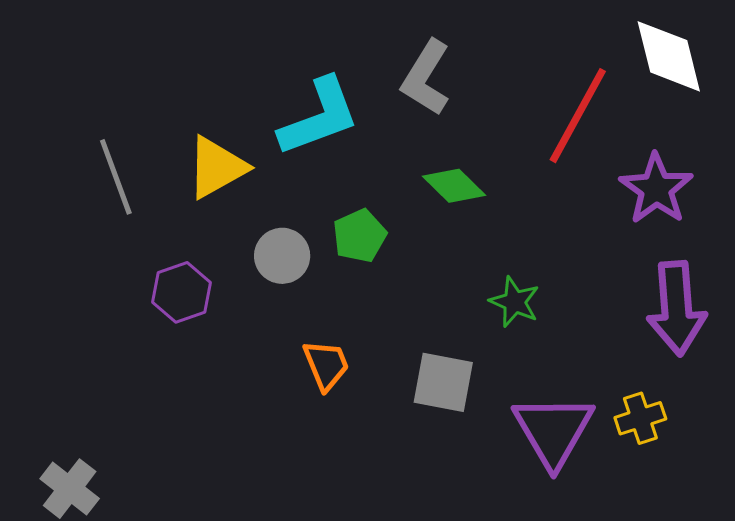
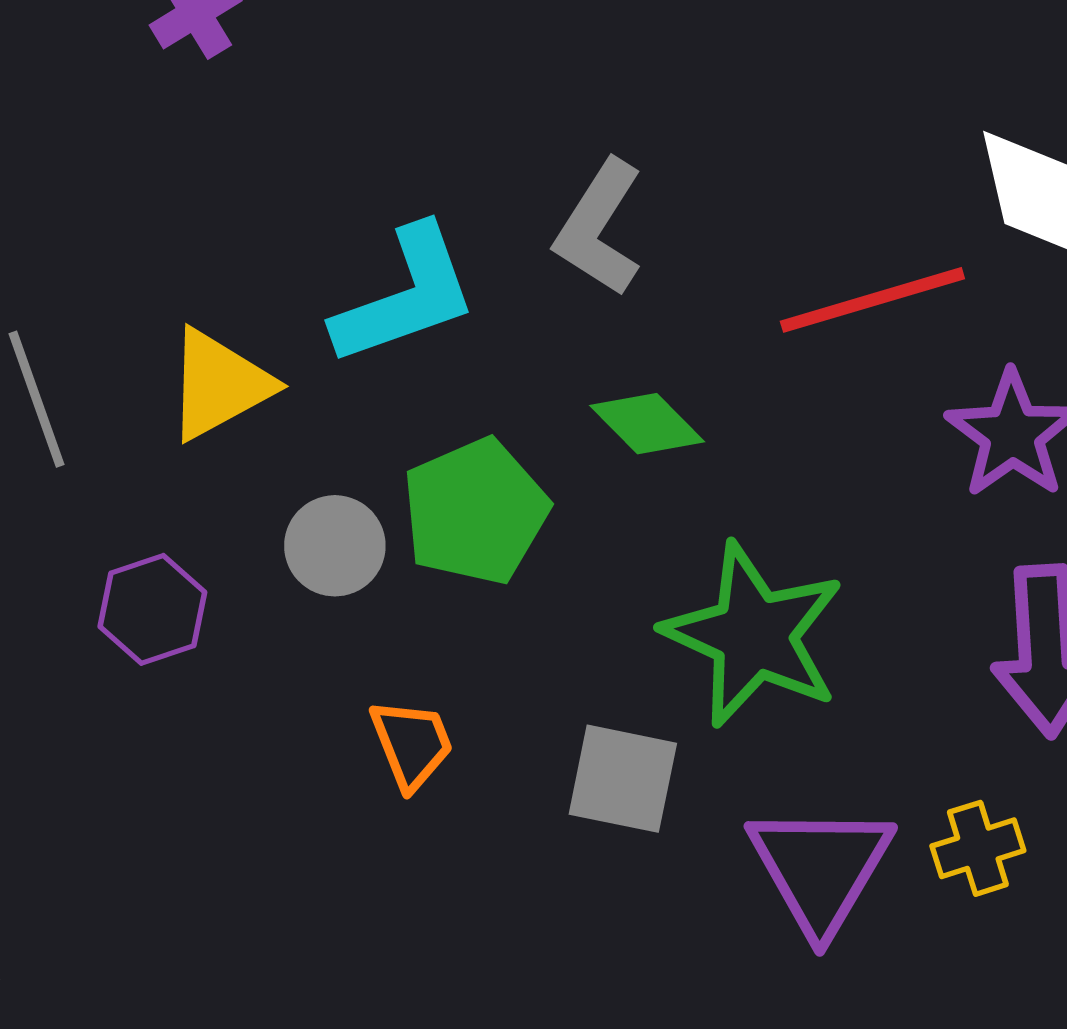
red line: (578, 116) -> (872, 300), turned 44
green pentagon: (360, 236) -> (475, 512), size x1.5
green star: (515, 302) -> (754, 635), size x2.0

